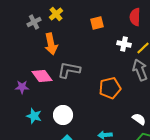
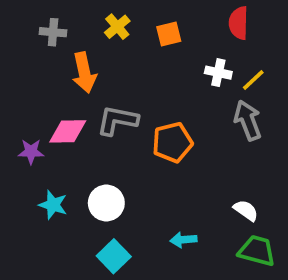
yellow cross: (56, 14) -> (117, 27), moved
gray cross: (34, 22) -> (53, 32), turned 32
pink diamond: (42, 76) -> (68, 131), turned -55
orange pentagon: (110, 88) -> (172, 142), moved

